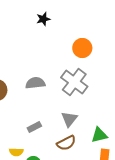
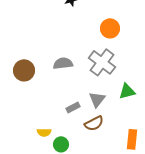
gray rectangle: (34, 127) -> (73, 107), moved
green triangle: (99, 135) -> (127, 91), moved

